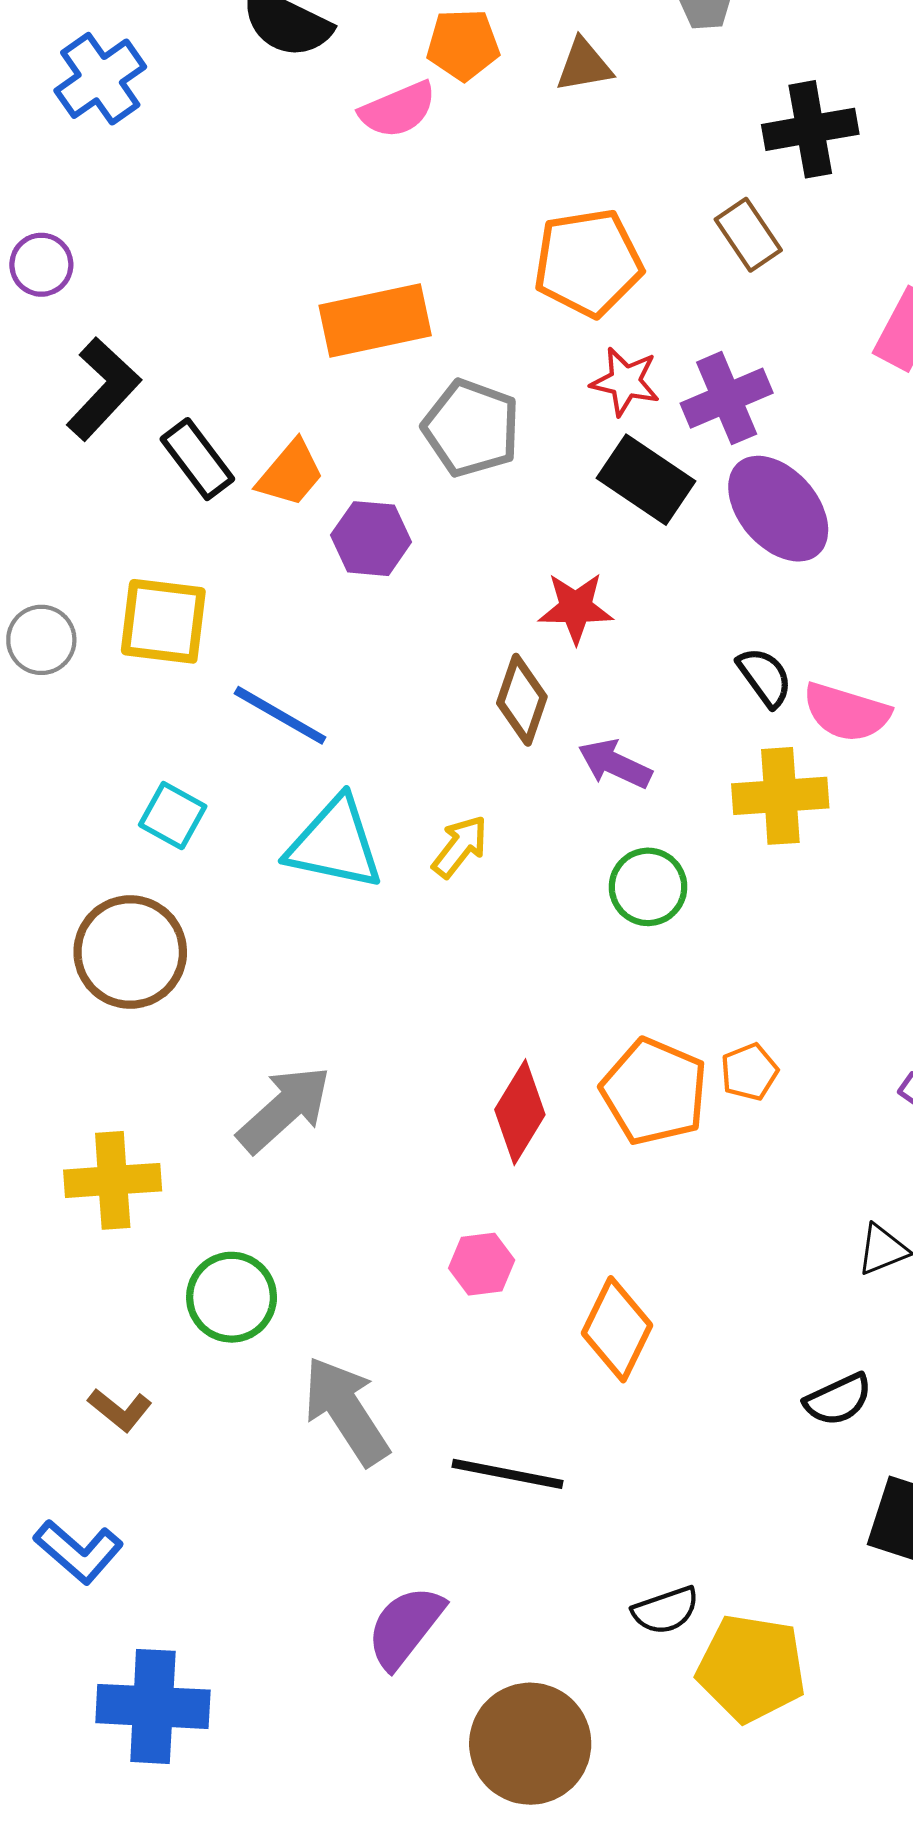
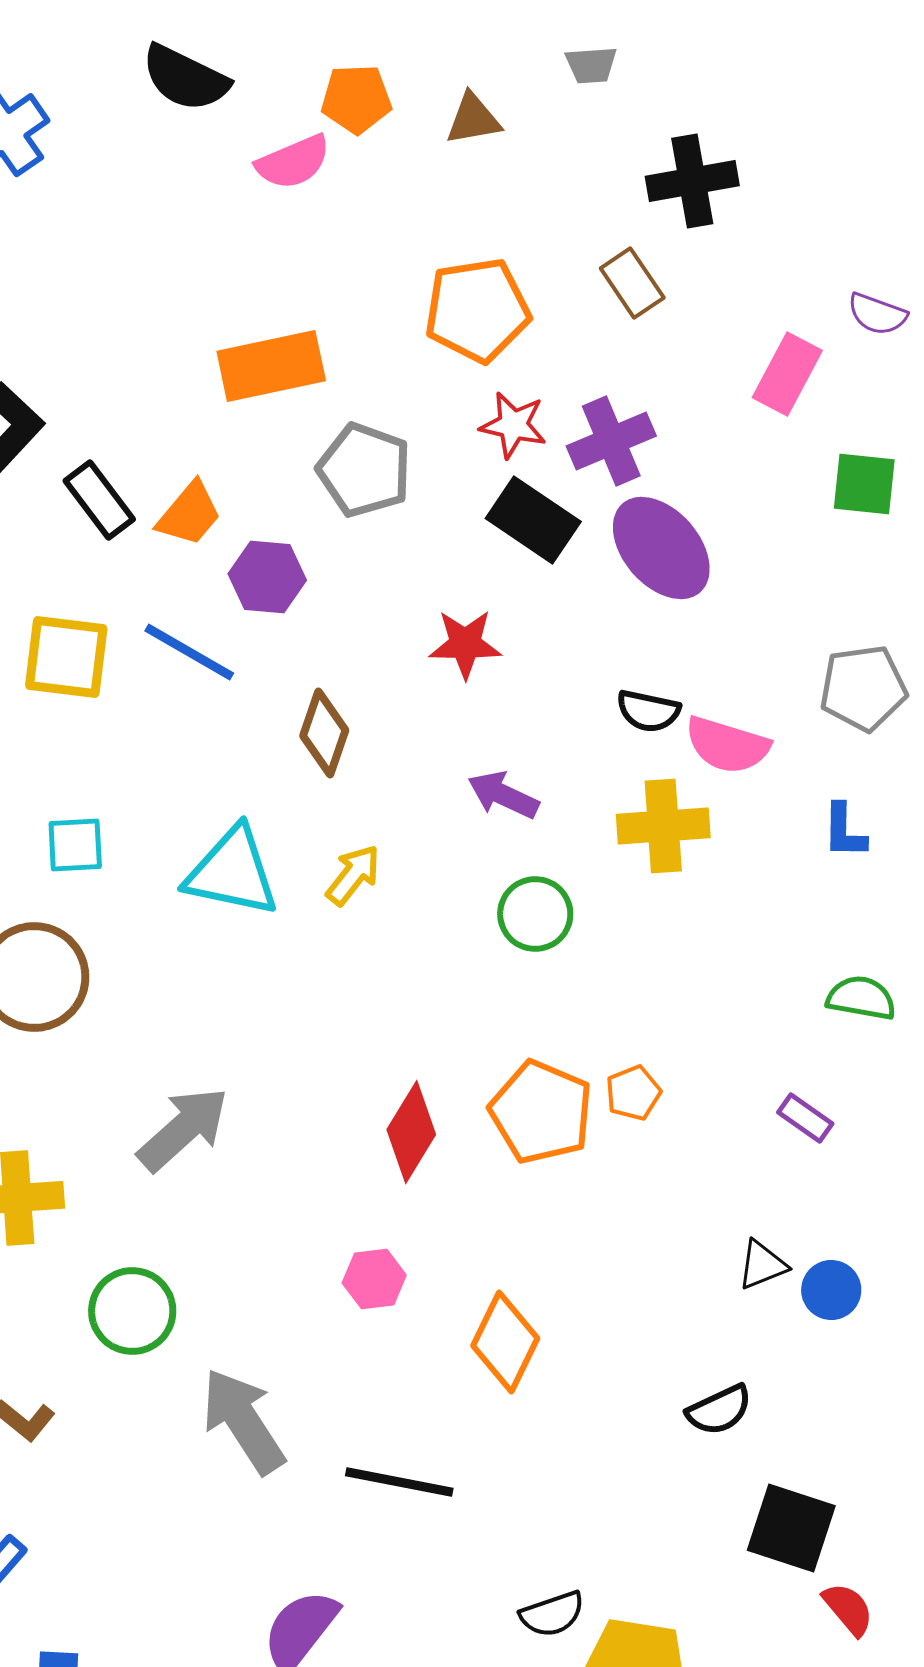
black semicircle: (765, 677) -> (648, 711), turned 138
brown diamond: (522, 700) -> (324, 733), moved
blue line: (280, 715) -> (189, 652), moved
cyan square: (173, 816) -> (75, 845), turned -32

